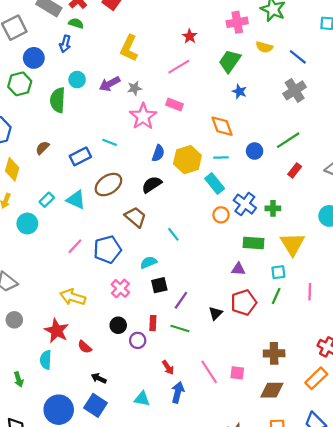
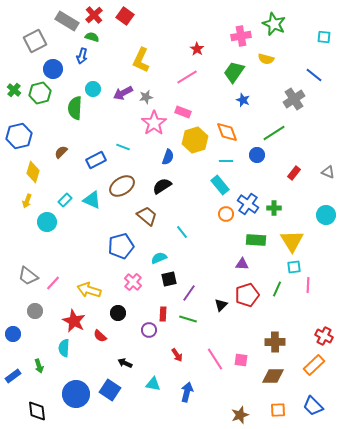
blue line: (298, 57) -> (314, 75), moved
green line: (288, 140) -> (274, 133), moved
yellow hexagon: (187, 160) -> (195, 140), moved
pink line: (75, 246) -> (53, 283), moved
cyan square: (278, 272) -> (294, 267), moved
black circle: (118, 325) -> (118, 313), moved
black arrow: (99, 378) -> (125, 363), moved
blue arrow: (178, 392) -> (187, 392), moved

